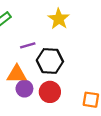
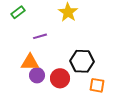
black hexagon: (50, 61) -> (82, 61), moved

